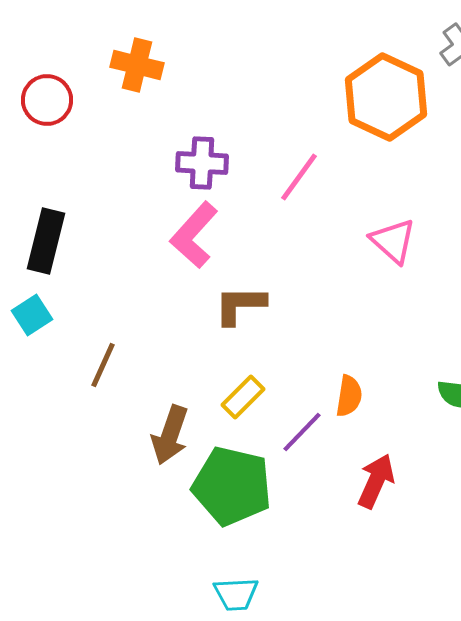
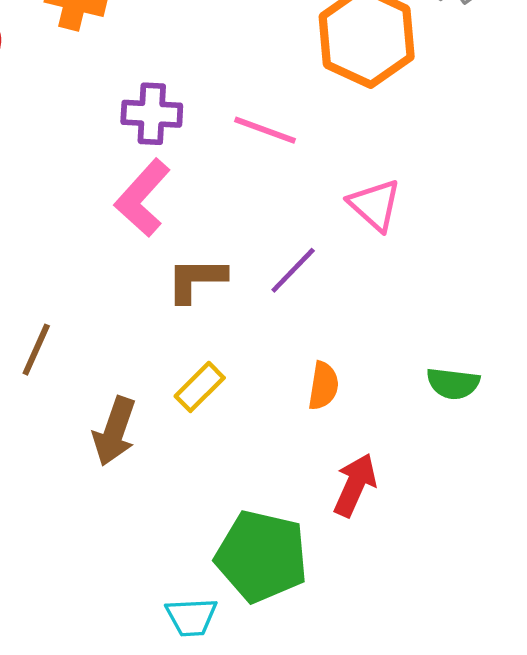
pink line: (299, 177) -> (265, 130), turned 74
purple line: (302, 432) -> (293, 270), moved
green pentagon: (232, 486) -> (262, 556), moved

